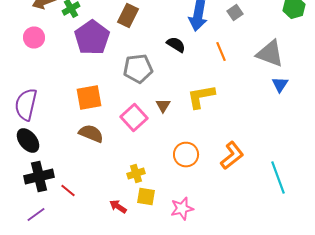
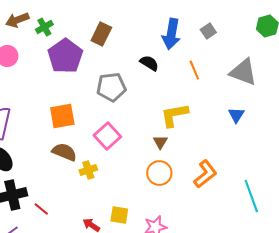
blue triangle: (280, 84) -> (236, 115), moved
brown triangle: (163, 106) -> (160, 142), moved
yellow cross: (136, 174) -> (88, 170), moved

